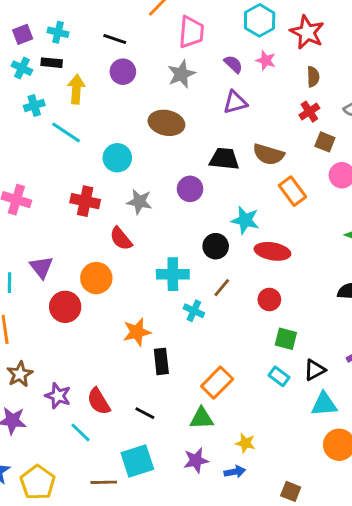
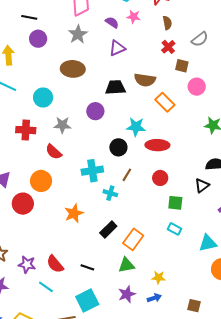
black rectangle: (161, 361) -> (108, 229), moved, turned 60
black triangle: (315, 370) -> (202, 186), moved

